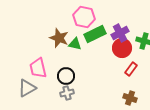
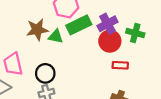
brown star: (59, 38) -> (37, 30), turned -30
red rectangle: (131, 69) -> (120, 65), turned 56

